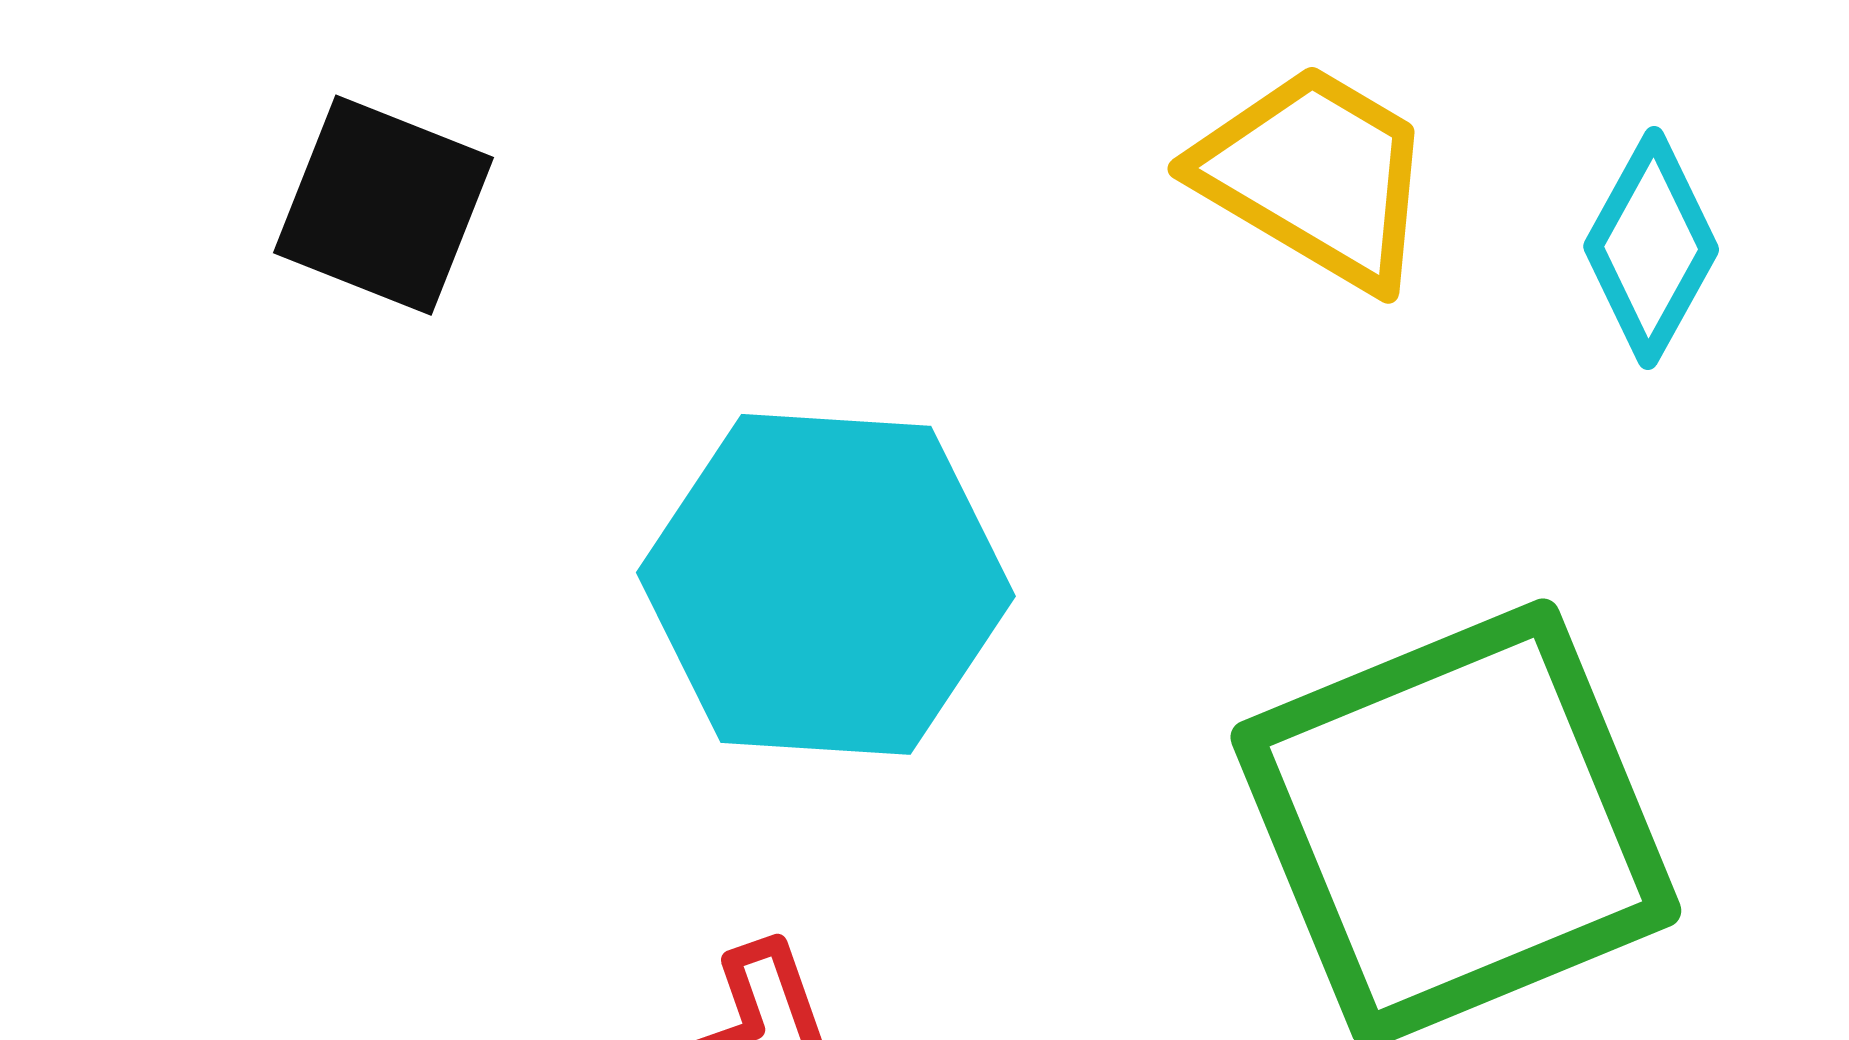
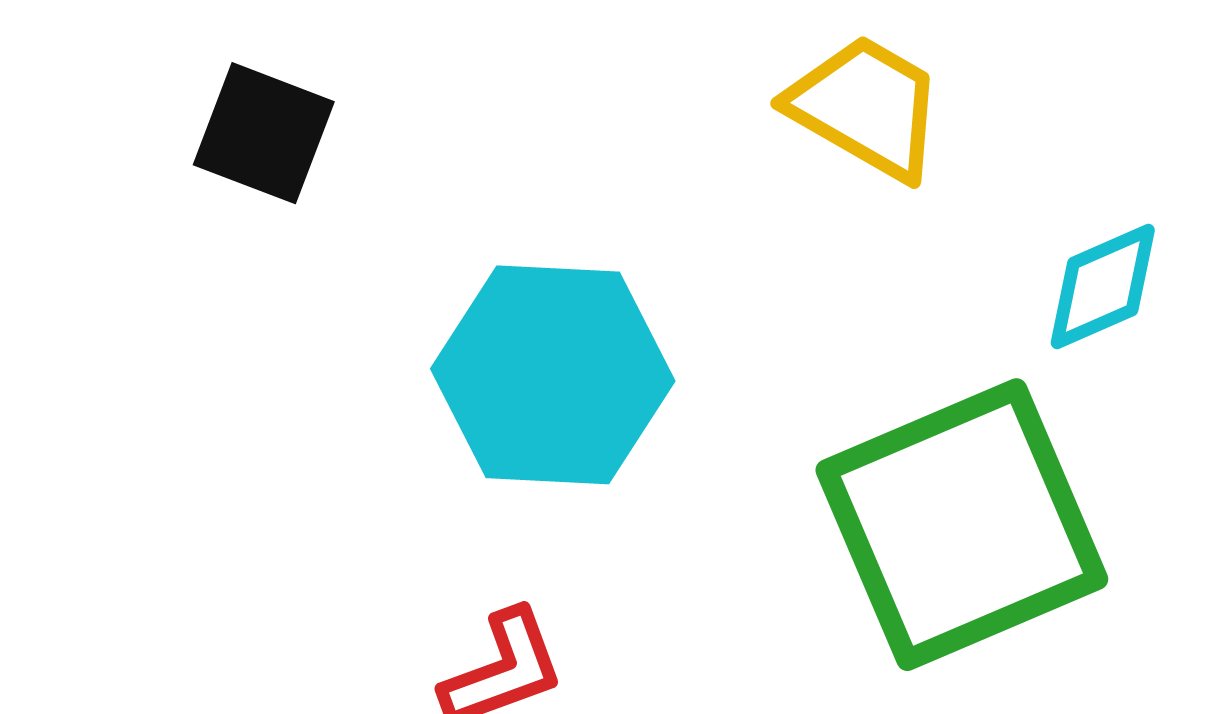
cyan diamond: (1651, 248) -> (1103, 286), moved, turned 38

